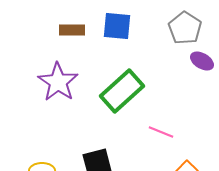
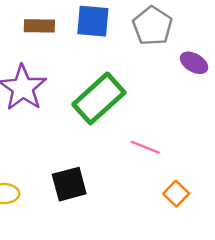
gray pentagon: (185, 28) -> (152, 26), moved

